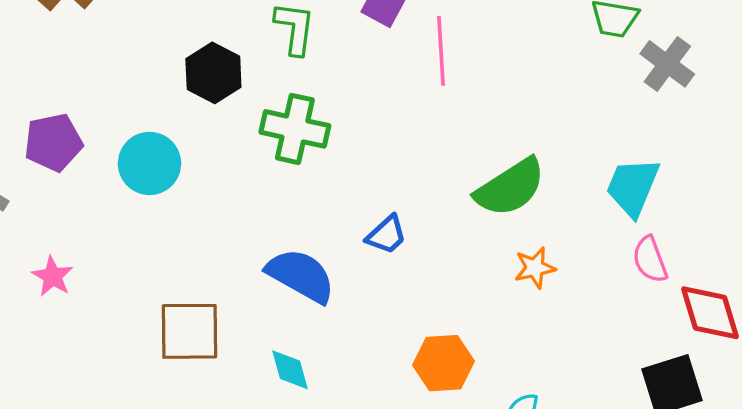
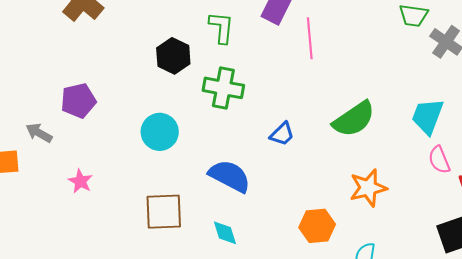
cyan circle: (150, 163) -> (160, 132), moved
blue trapezoid: (387, 235) -> (282, 134), moved
orange star: (535, 268) -> (368, 188), moved, size x1.5

